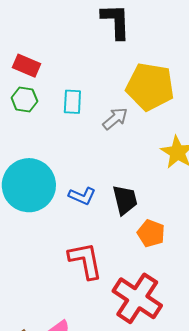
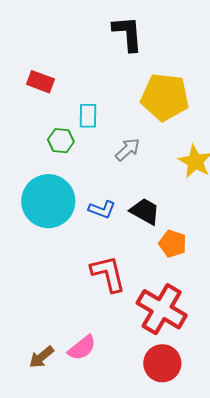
green hexagon: (24, 99) -> (61, 141), moved
gray arrow: (115, 119) -> (128, 150), moved
black trapezoid: (125, 200) -> (145, 211), turned -44

